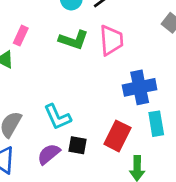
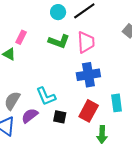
blue cross: (140, 87) -> (88, 75), moved
purple semicircle: (49, 154) -> (30, 116), moved

